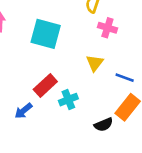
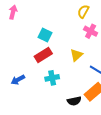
cyan square: (46, 34) -> (45, 35), moved, size x0.6
red rectangle: (45, 86) -> (43, 55), moved

